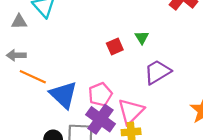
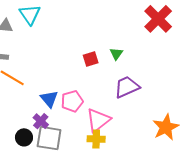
blue triangle: (63, 95) -> (49, 99), moved, size x0.7
purple cross: (101, 119) -> (41, 121), moved, size x0.6

